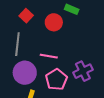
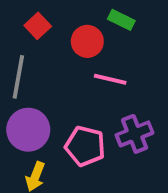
pink line: (49, 56) -> (110, 79), moved
pink pentagon: (56, 80) -> (85, 146), turned -30

